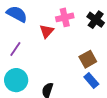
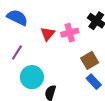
pink cross: (65, 17) -> (70, 33), moved
cyan circle: (16, 80) -> (32, 77), moved

